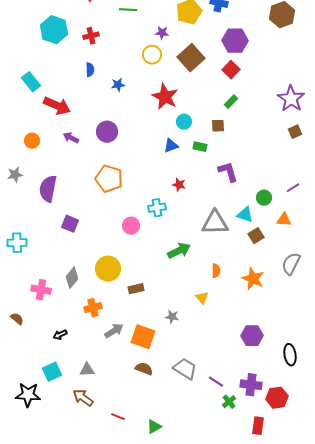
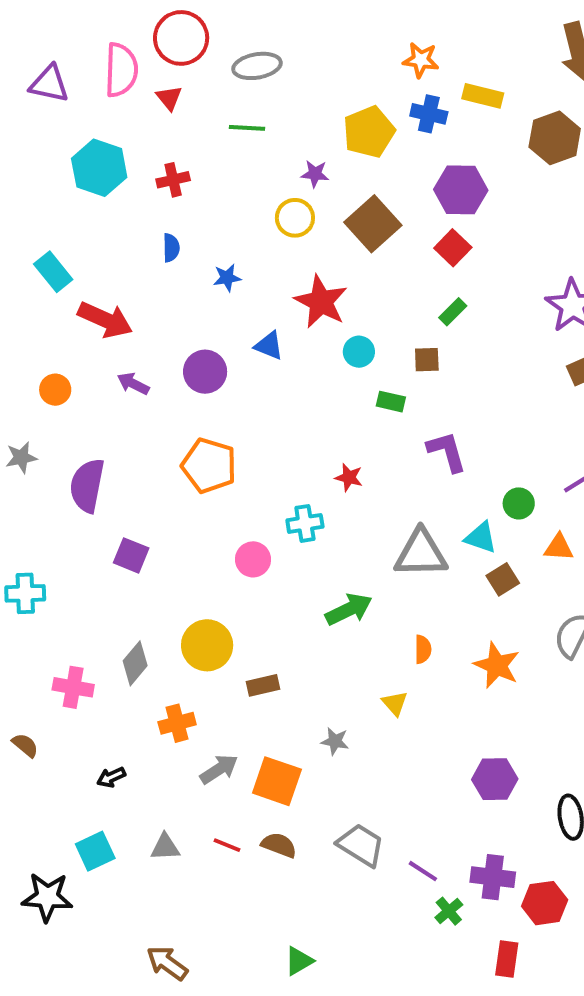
blue triangle: (171, 146) -> (269, 346), moved, turned 42
brown arrow: (83, 398) -> (167, 963), moved
red line: (118, 417) -> (227, 845), moved

